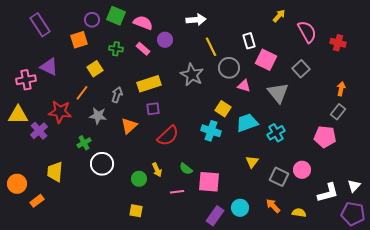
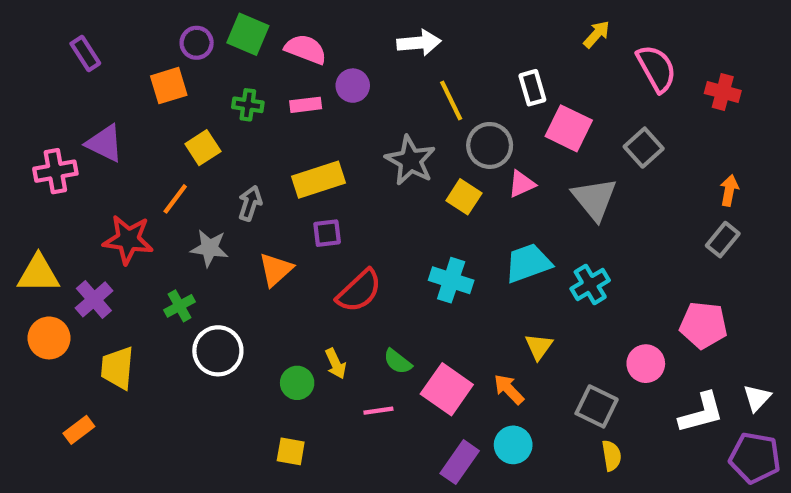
purple rectangle: (40, 25) -> (85, 53), size x0.7
pink rectangle: (143, 49) -> (306, 105), turned -48
pink triangle: (244, 86) -> (522, 184), turned -40
yellow square: (223, 109) -> (464, 197), moved
yellow triangle: (18, 115) -> (38, 274), moved
purple cross: (39, 131) -> (94, 299), moved
pink pentagon: (325, 137) -> (704, 325), moved
gray square: (279, 177) -> (597, 406), moved
pink square: (209, 182) -> (447, 389), turned 30
orange circle: (17, 184) -> (49, 338), moved
orange arrow: (273, 206) -> (509, 389), moved
yellow semicircle: (299, 213) -> (612, 456), moved, turned 72

